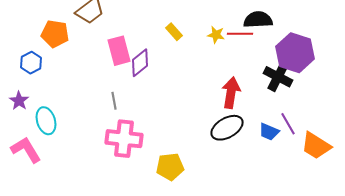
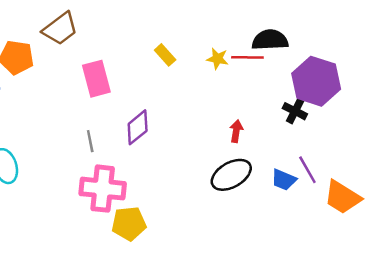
purple diamond: (140, 63) -> (138, 127), moved
black cross: (278, 77) -> (295, 111), size x0.7
red arrow: (231, 93) -> (236, 131), size x0.6
yellow pentagon: (170, 167) -> (129, 224), moved

